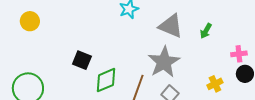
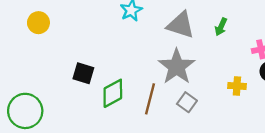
yellow circle: (30, 21) -> (38, 23), moved
yellow cross: (215, 84) -> (237, 86), turned 35

